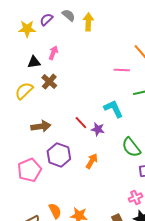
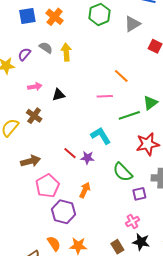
pink arrow: (53, 53) -> (35, 87), turned 64
black triangle: (34, 62) -> (59, 95), moved
purple hexagon: (59, 155) -> (64, 212), moved
pink pentagon: (29, 170) -> (47, 186), moved

